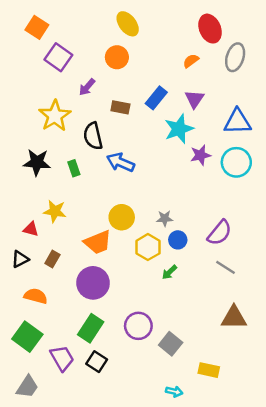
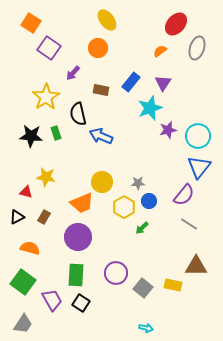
red ellipse: (210, 29) -> (176, 24), turned 65
blue triangle: (237, 122) -> (199, 167), moved, turned -50
green rectangle: (74, 168) -> (56, 133), moved
green rectangle: (91, 328) -> (76, 275), turned -30
yellow rectangle: (209, 370) -> (173, 285), moved

